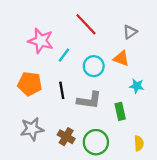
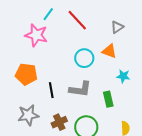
cyan line: (64, 55) -> (48, 14), moved
black line: (62, 90) -> (51, 90), moved
brown cross: (66, 137) -> (59, 122), turned 35

